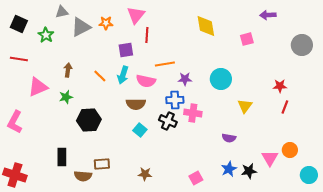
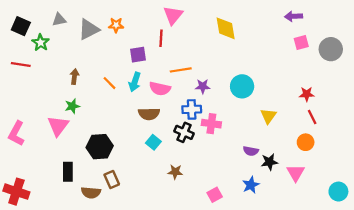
gray triangle: (62, 12) -> (59, 20), moved
pink triangle: (136, 15) -> (173, 15), moved
green star: (46, 35) -> (41, 43), moved
pink square: (247, 39) -> (301, 43), moved
pink triangle: (38, 87) -> (58, 126), moved, turned -30
red line: (285, 107) -> (312, 117), turned -48
black hexagon: (89, 120) -> (100, 147), moved
orange circle: (290, 150) -> (306, 142), moved
brown rectangle: (102, 164) -> (112, 179), turned 70
black star: (249, 171) -> (269, 162), moved
brown star: (145, 174) -> (175, 172), moved

